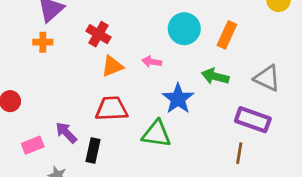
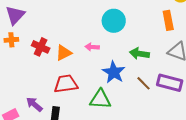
red cross: (98, 34) -> (41, 47), moved
orange rectangle: (227, 35) -> (168, 20), moved, turned -30
brown line: (239, 153) -> (143, 83), moved, turned -49

